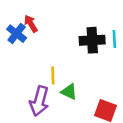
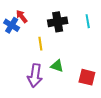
black cross: (92, 40) -> (58, 22), moved
yellow line: (53, 76) -> (40, 44), moved

